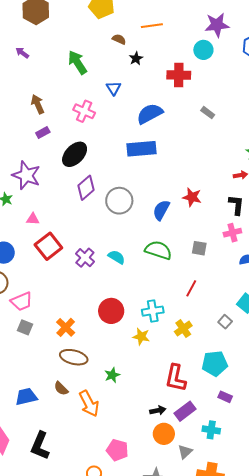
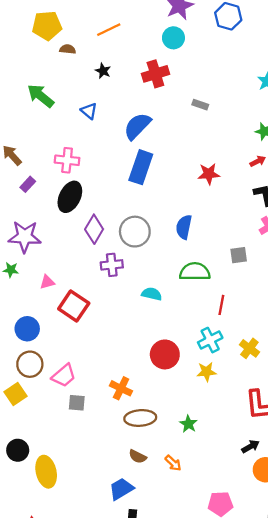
brown semicircle: (119, 39) -> (68, 49), moved
pink cross: (84, 111) -> (67, 160), moved
blue rectangle: (142, 149) -> (141, 167), turned -48
red star: (192, 197) -> (209, 174), moved
purple cross: (85, 258) -> (112, 265), moved, turned -30
red line: (191, 288) -> (221, 305), moved
blue trapezoid: (26, 397) -> (121, 489), moved
orange arrow: (89, 403) -> (173, 463), size x0.6

